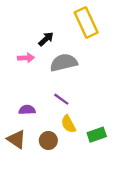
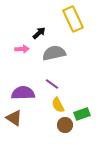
purple semicircle: (27, 110) -> (23, 93), size x1.6
brown circle: (48, 140) -> (65, 125), moved

